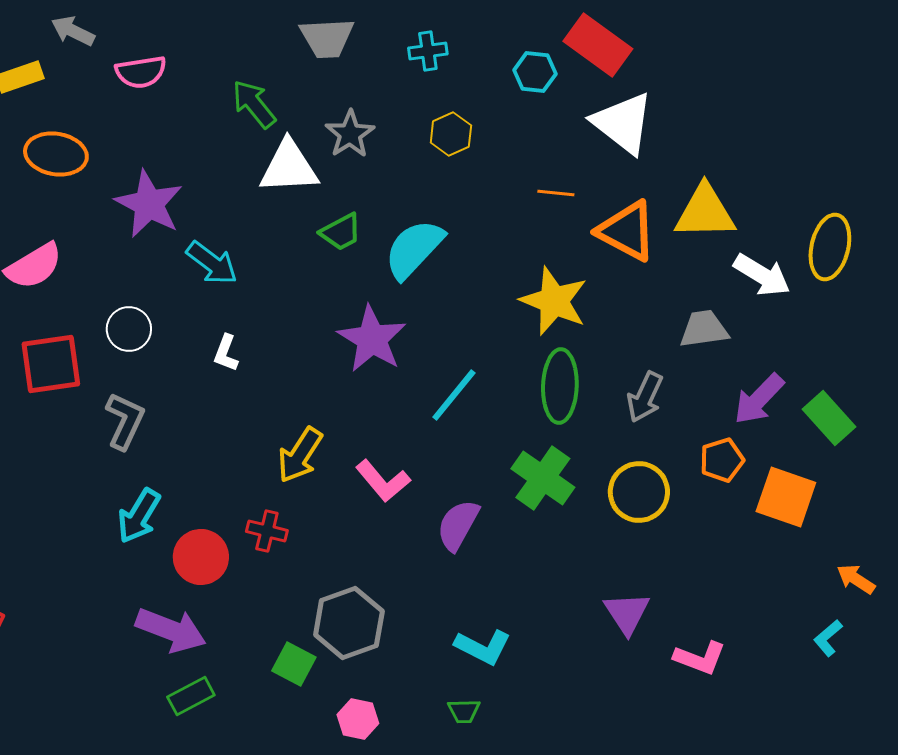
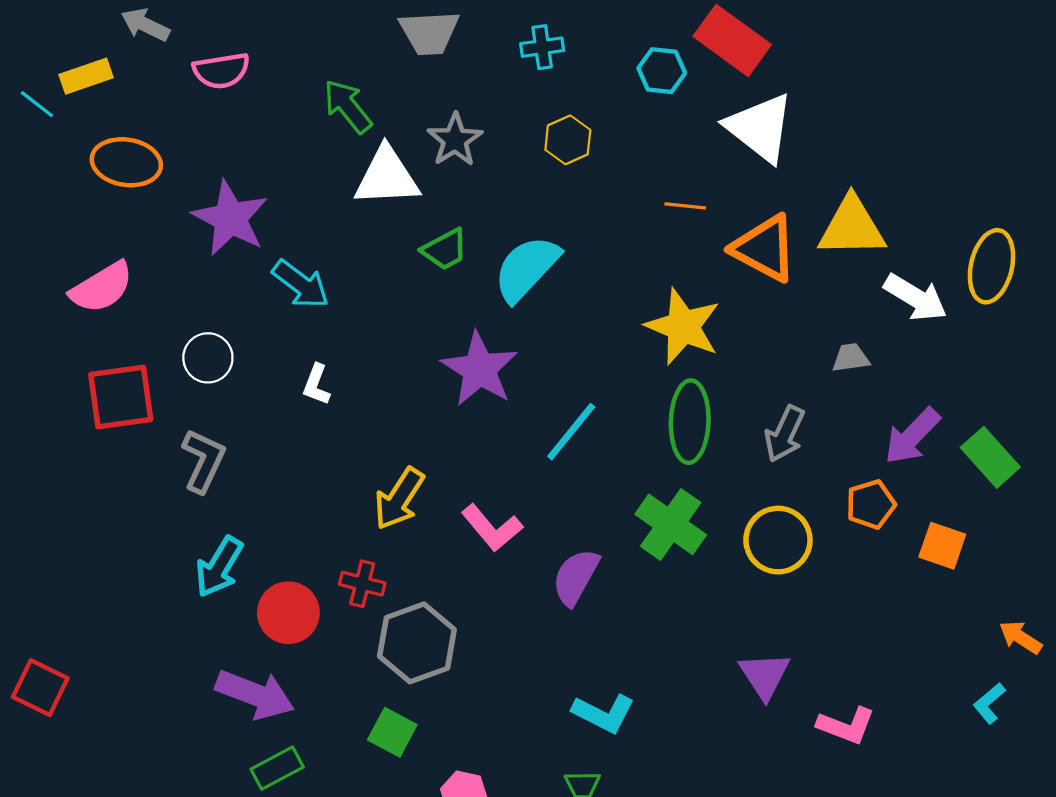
gray trapezoid: (704, 329) -> (851, 358), size x0.7
orange square: (786, 497) -> (942, 546), size x0.7
gray hexagon: (349, 623) -> (417, 643), moved

